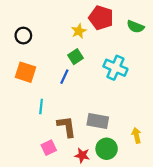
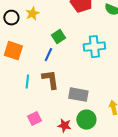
yellow star: (79, 31) -> (32, 14), moved
cyan cross: (115, 68) -> (94, 47), turned -30
brown L-shape: (67, 127) -> (50, 80), moved

